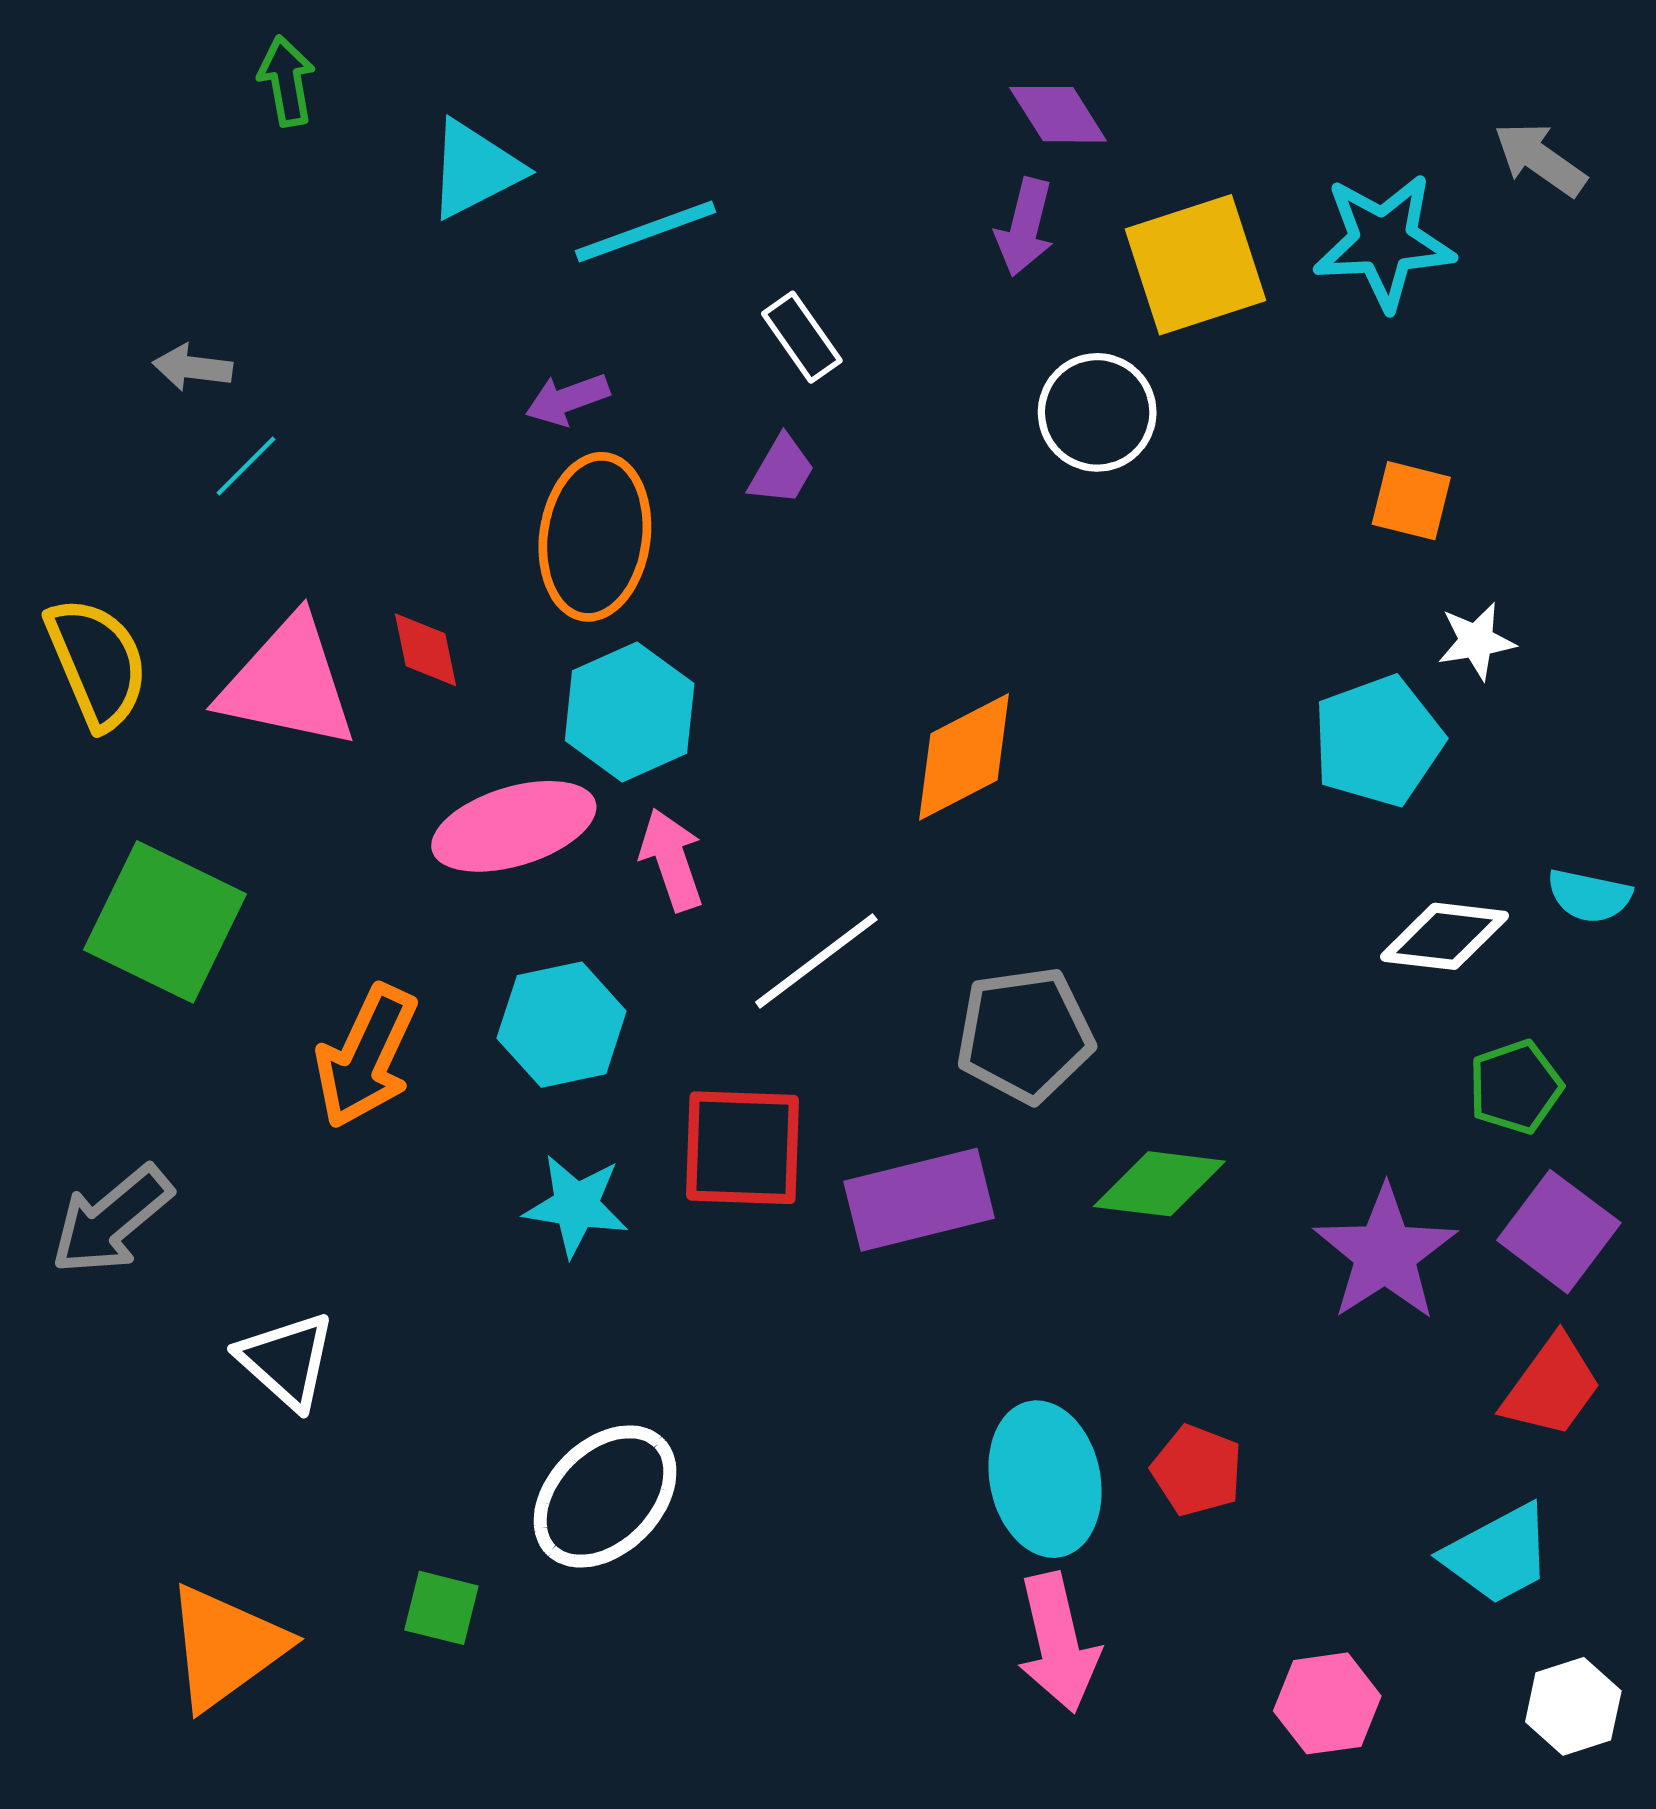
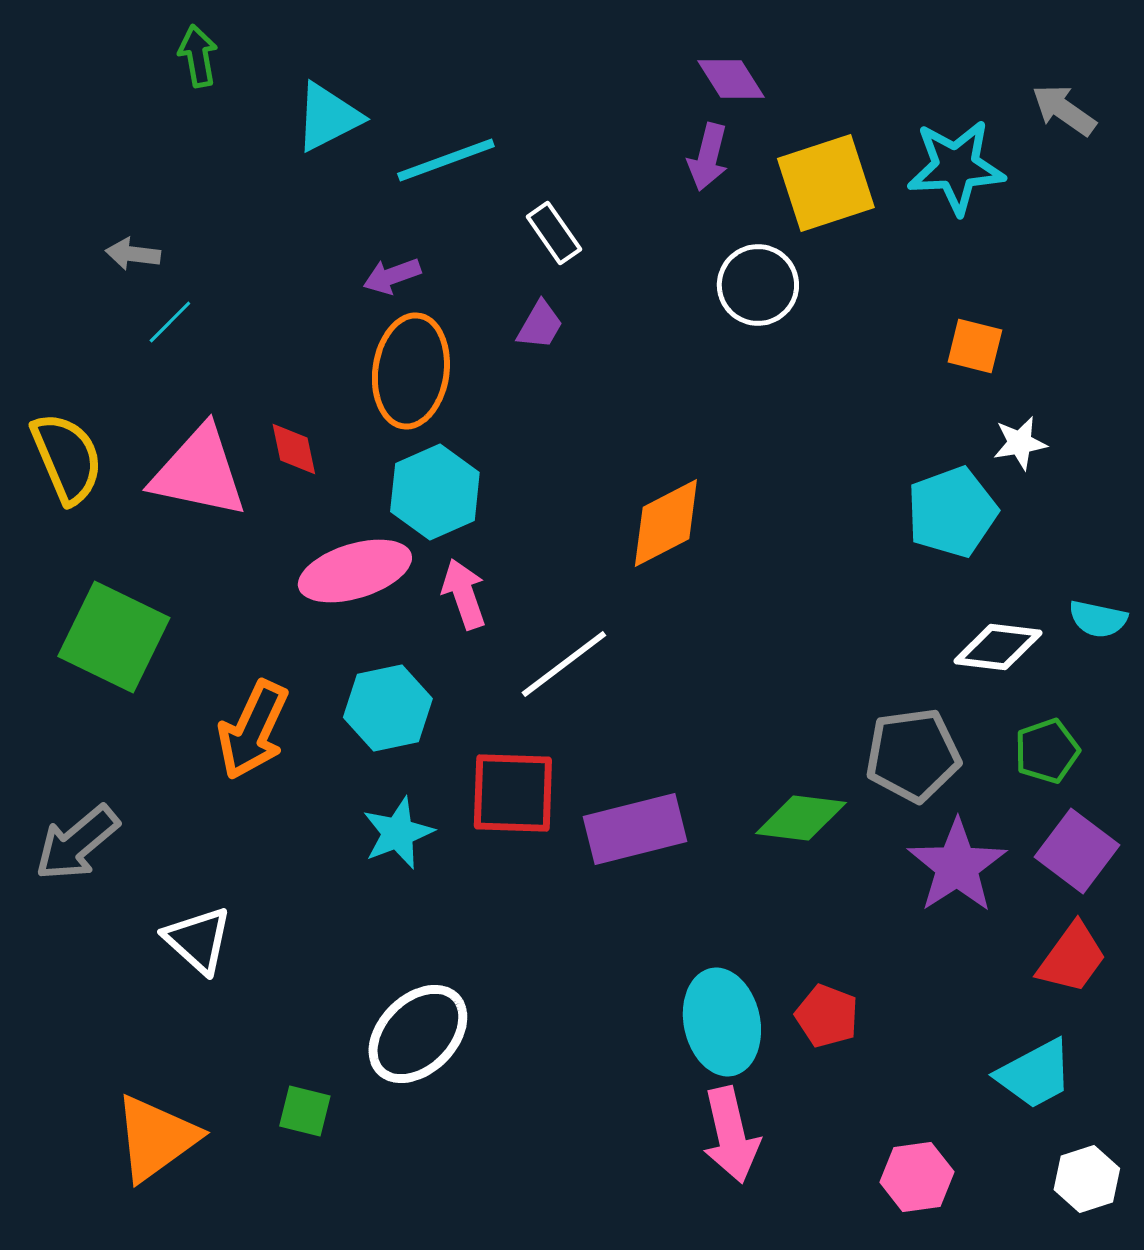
gray pentagon: (1025, 1035) -> (913, 755), moved
cyan star: (576, 1206) -> (398, 833), turned -30

